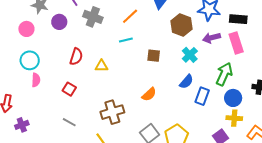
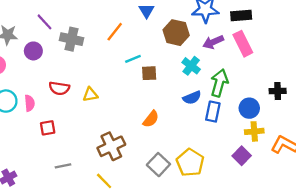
cyan line: (126, 40) -> (133, 59), moved
red semicircle: (76, 57) -> (59, 88), turned 90
green arrow: (224, 74) -> (219, 83), moved
pink semicircle: (36, 80) -> (30, 103), moved
blue semicircle: (186, 82) -> (192, 98), turned 35
red square: (69, 89) -> (48, 128), moved, turned -32
gray line: (69, 122) -> (63, 166), turned -32

